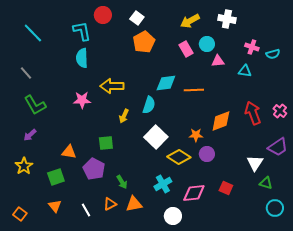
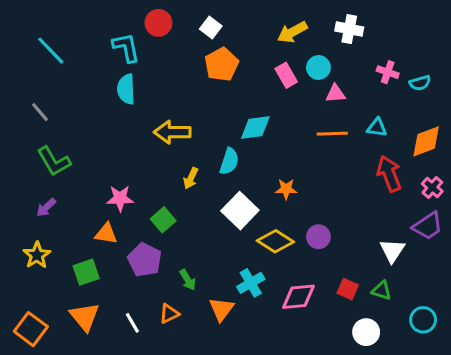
cyan triangle: (245, 71) -> (377, 128), moved
orange line: (194, 90) -> (332, 134), moved
pink star: (82, 100) -> (120, 198), moved
pink cross: (280, 111) -> (432, 187), moved
orange diamond: (221, 121) -> (426, 141), moved
orange star: (196, 135) -> (286, 189), moved
green square: (106, 143) -> (163, 220), turned -35
green triangle: (266, 183) -> (382, 291), moved
orange triangle: (134, 204) -> (222, 309), moved, turned -42
orange triangle: (55, 206) -> (85, 317), size x1.5
orange square: (20, 214) -> (31, 329), size x1.5
white circle: (173, 216) -> (366, 332), moved

